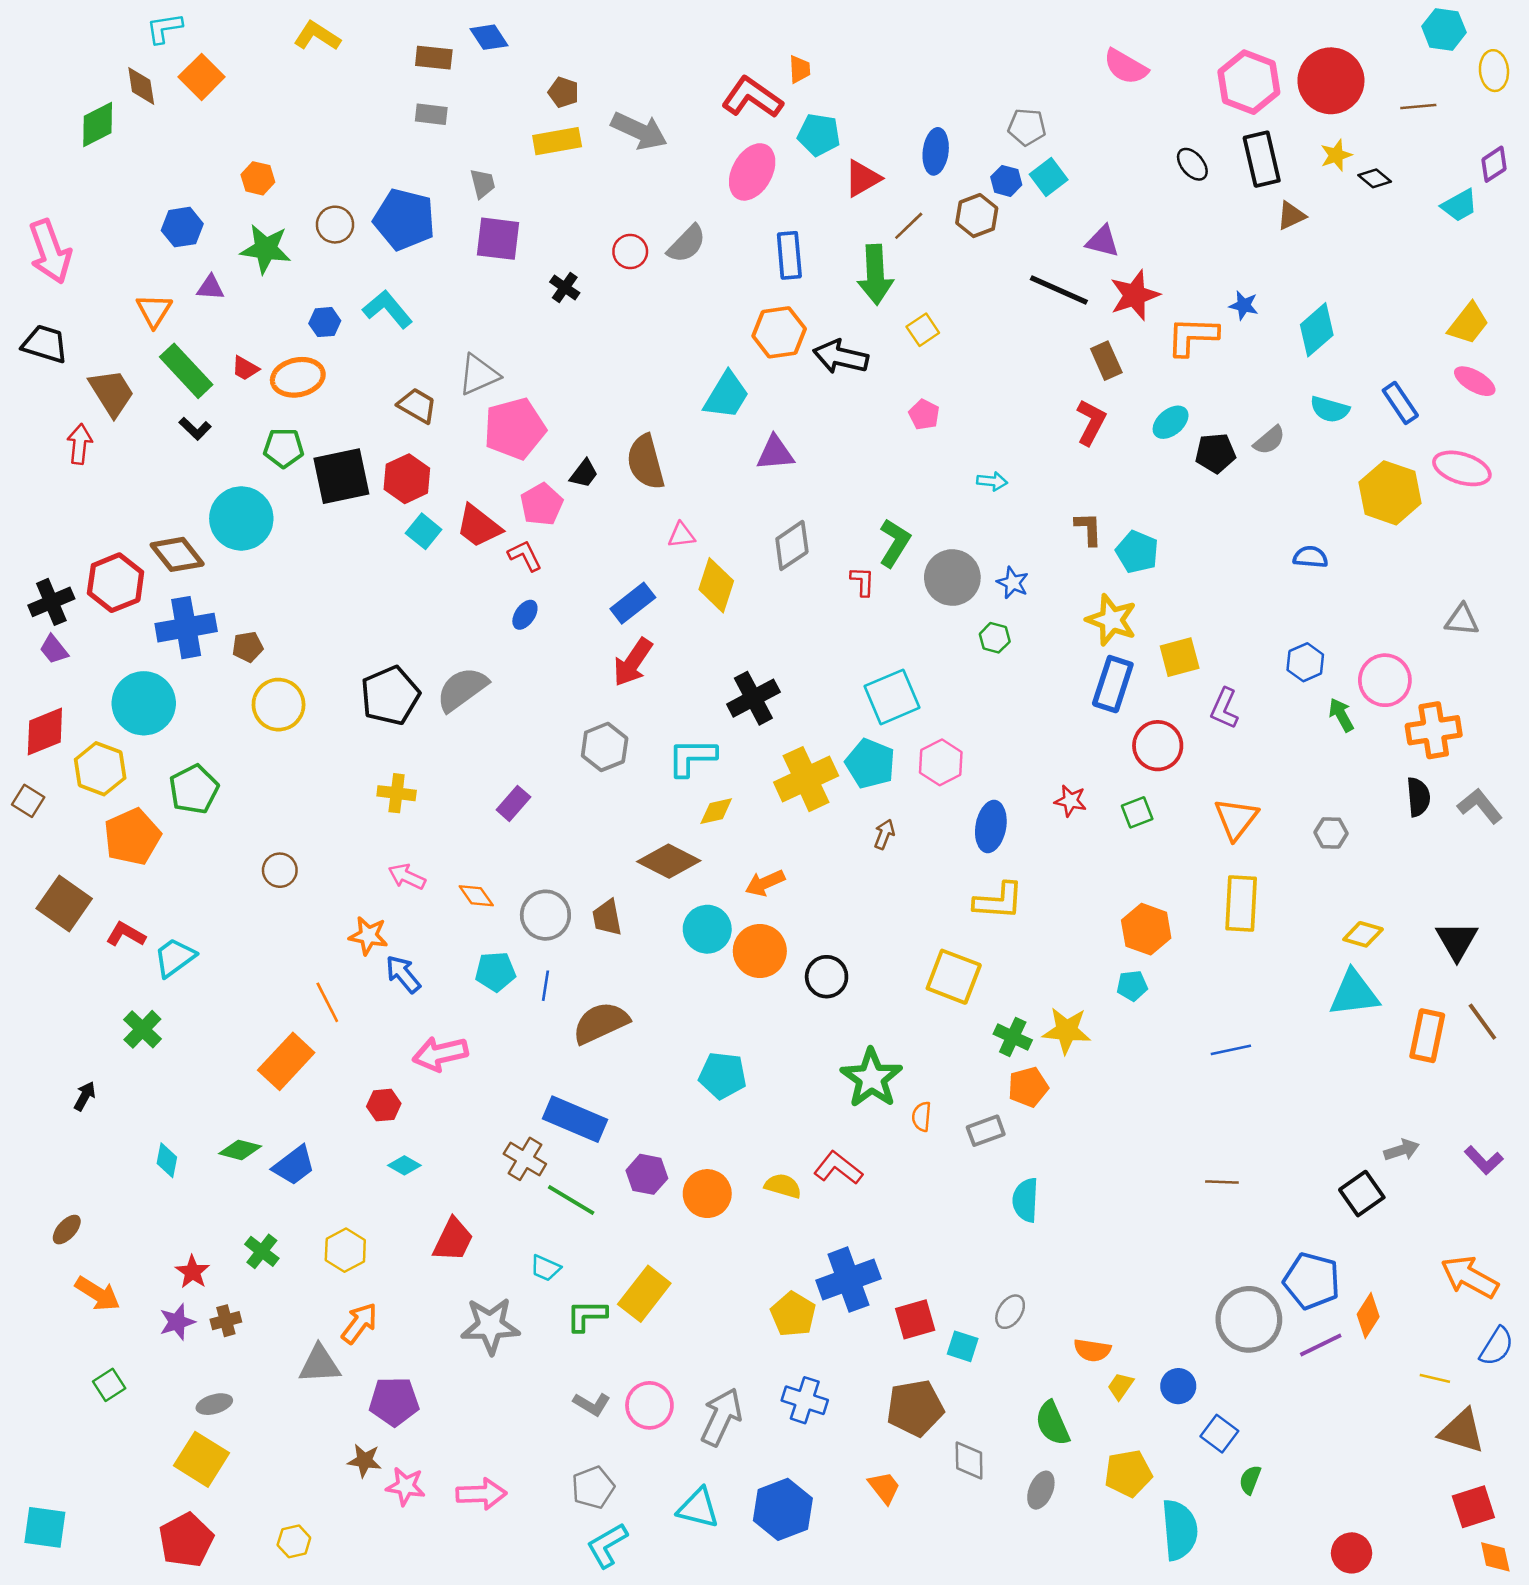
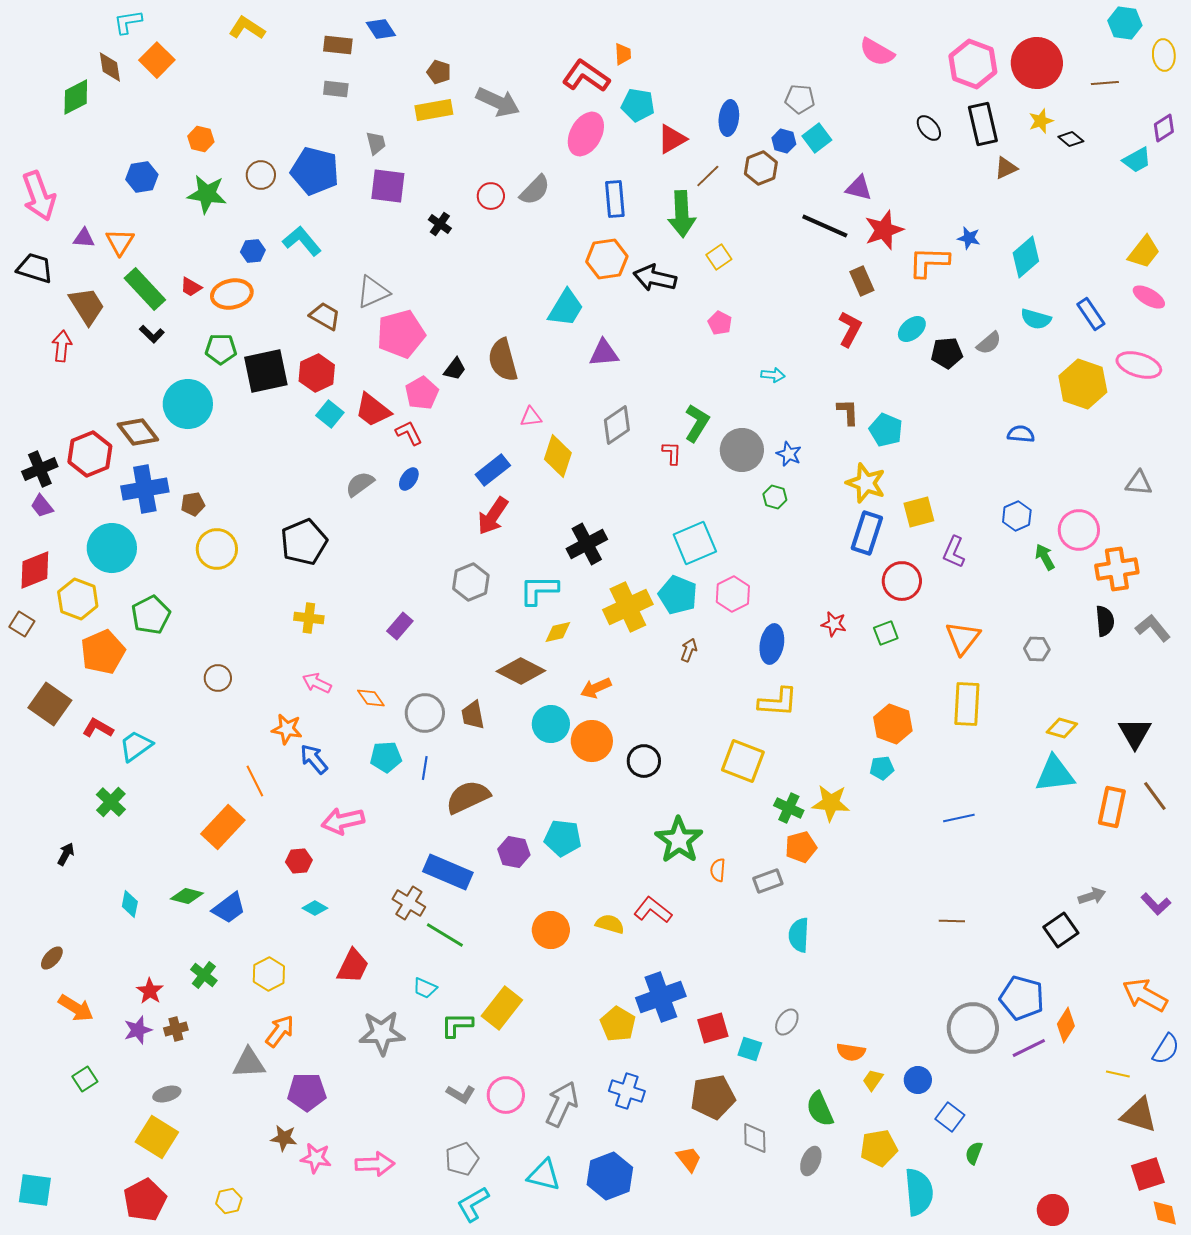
purple triangle: (210, 287) -> (84, 238), moved
gray semicircle: (462, 689) -> (360, 484), moved, size x0.7
purple hexagon: (647, 1174) -> (514, 852), moved

